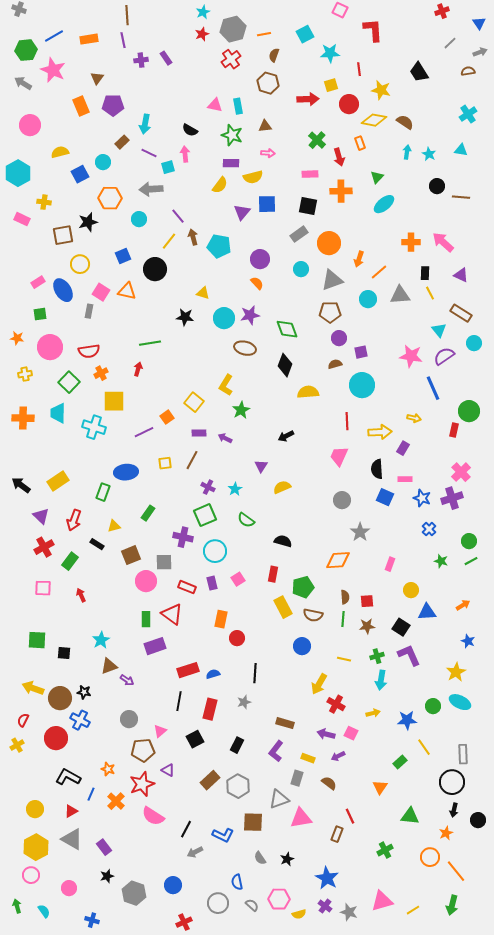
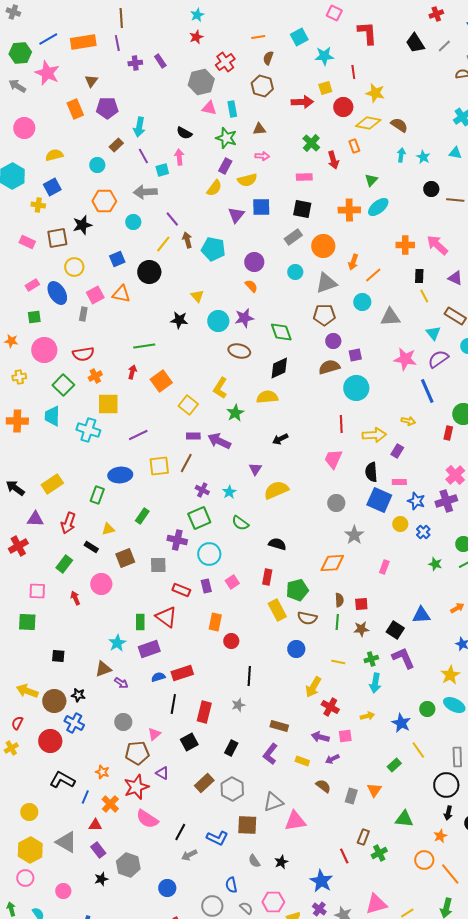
gray hexagon: (233, 29) -> (201, 82), moved
orange rectangle: (89, 39) -> (83, 42), size x1.4
black trapezoid: (419, 72) -> (415, 43), moved
purple line: (149, 153) -> (143, 156), turned 35
purple rectangle: (231, 163) -> (225, 166), turned -63
blue square: (80, 174) -> (52, 187), moved
orange cross: (341, 191) -> (349, 210), moved
pink rectangle: (22, 219) -> (27, 242), moved
pink square: (101, 292) -> (95, 295), turned 30
yellow triangle: (203, 293) -> (197, 296), turned 32
gray triangle: (400, 295) -> (390, 317), moved
brown semicircle: (335, 364) -> (329, 367), size x1.5
black diamond: (285, 365) -> (279, 368), turned 45
yellow semicircle: (308, 392) -> (267, 397), moved
orange square: (167, 417) -> (161, 381), moved, size x1.5
purple arrow: (225, 438) -> (219, 441), size x1.6
yellow square: (165, 463) -> (159, 466), size x1.5
yellow semicircle: (282, 487) -> (276, 490), size x1.4
blue square: (385, 497) -> (379, 500), size x1.4
purple triangle: (41, 516) -> (35, 519), turned -42
red cross: (44, 547) -> (18, 546), moved
pink circle: (146, 581) -> (101, 584), moved
yellow circle: (411, 590) -> (400, 524), moved
green square: (37, 640) -> (27, 622), moved
cyan star: (101, 640) -> (117, 643), moved
blue semicircle: (213, 674) -> (158, 677), moved
blue star: (407, 720) -> (401, 723), turned 30
pink square: (351, 733) -> (345, 736), turned -32
gray rectangle: (297, 778) -> (351, 796), moved
red triangle: (71, 811) -> (95, 825), moved, turned 32
red line: (350, 816) -> (344, 856), moved
brown rectangle: (337, 834) -> (363, 837), moved
gray hexagon: (134, 893) -> (128, 865), moved

